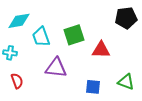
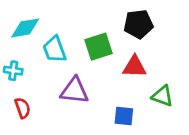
black pentagon: (126, 18) -> (138, 24), moved
green triangle: (126, 82) -> (162, 96), moved

